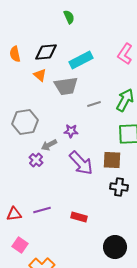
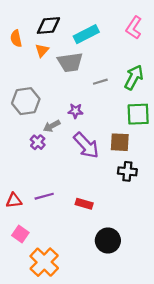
orange semicircle: (15, 54) -> (16, 38), moved
orange triangle: (40, 75) -> (42, 50), turned 32
black circle: (115, 247) -> (108, 241), moved

